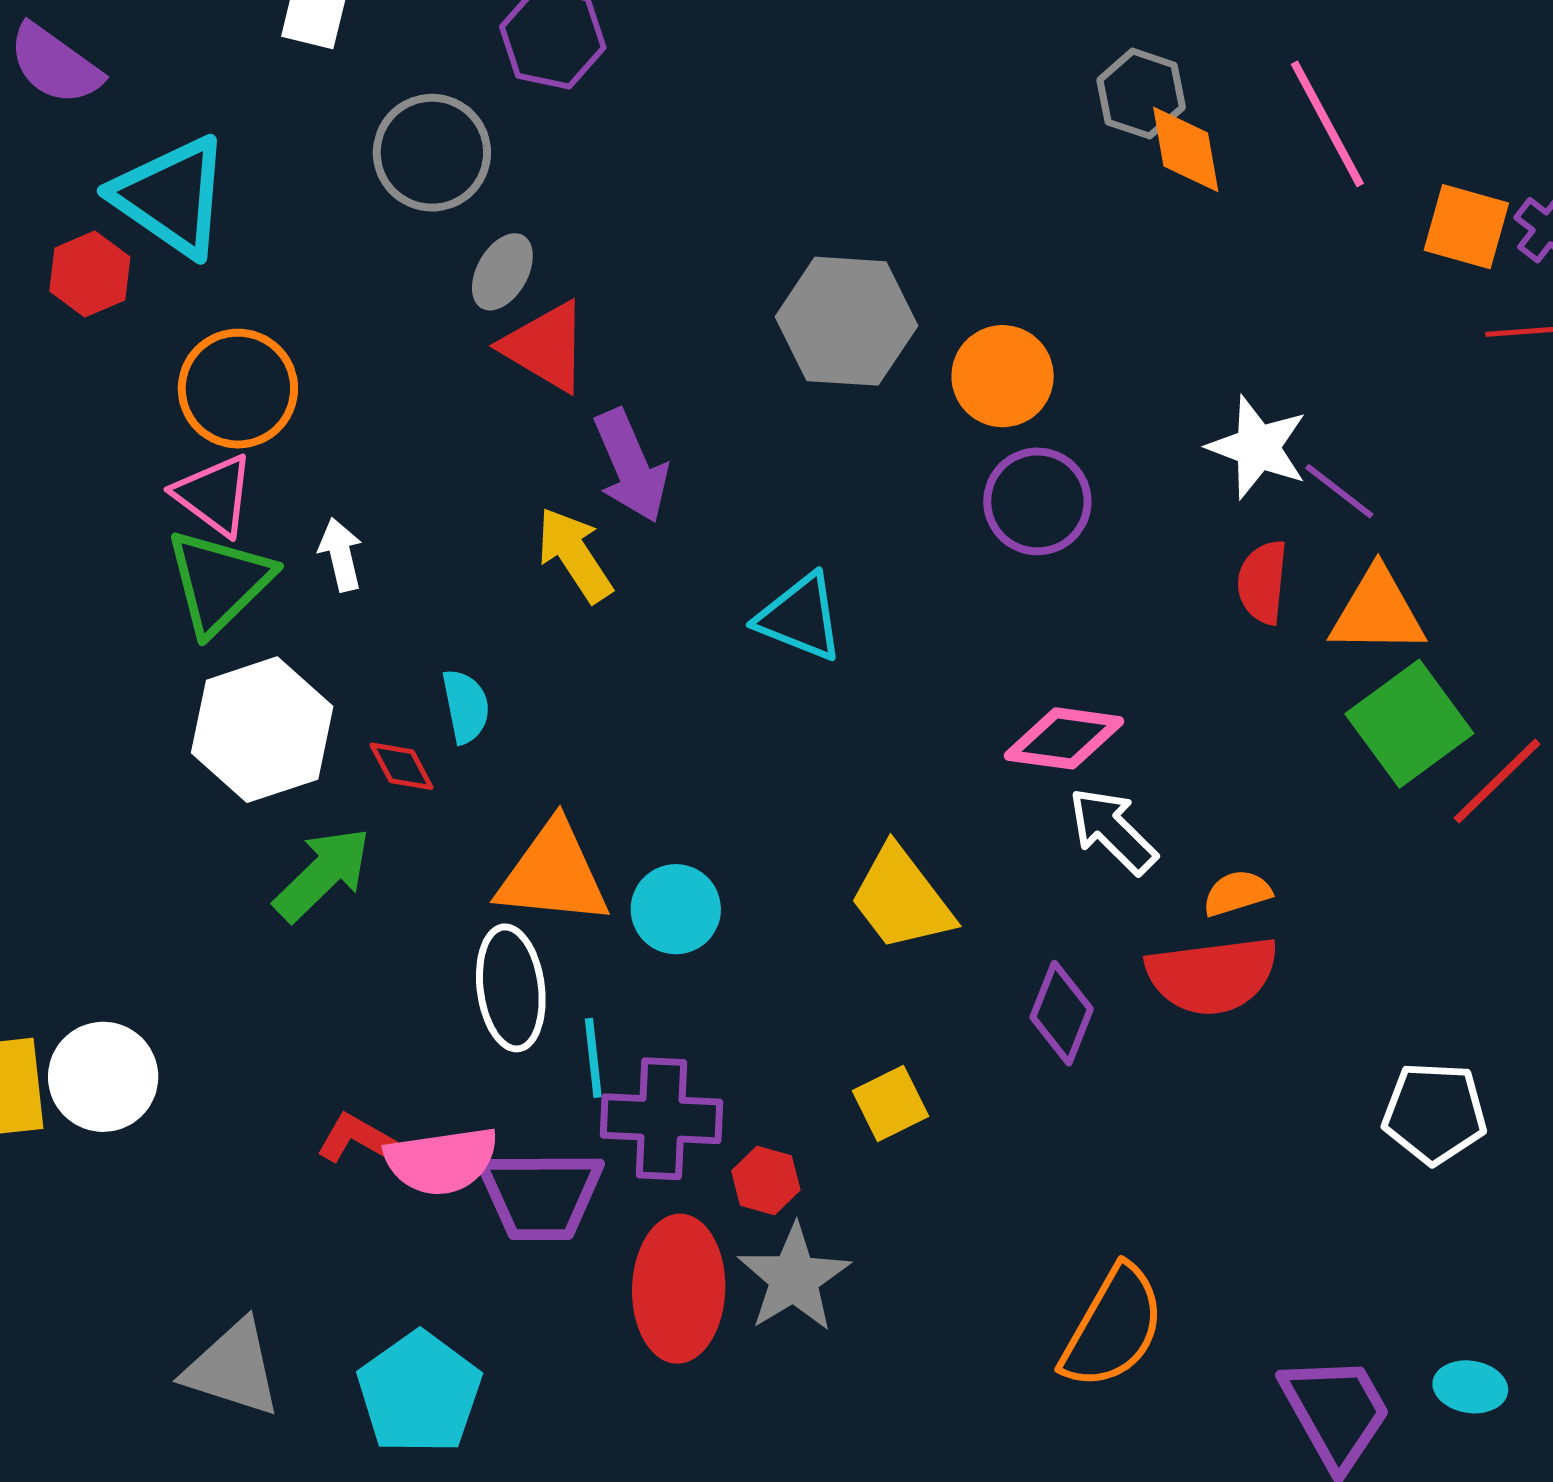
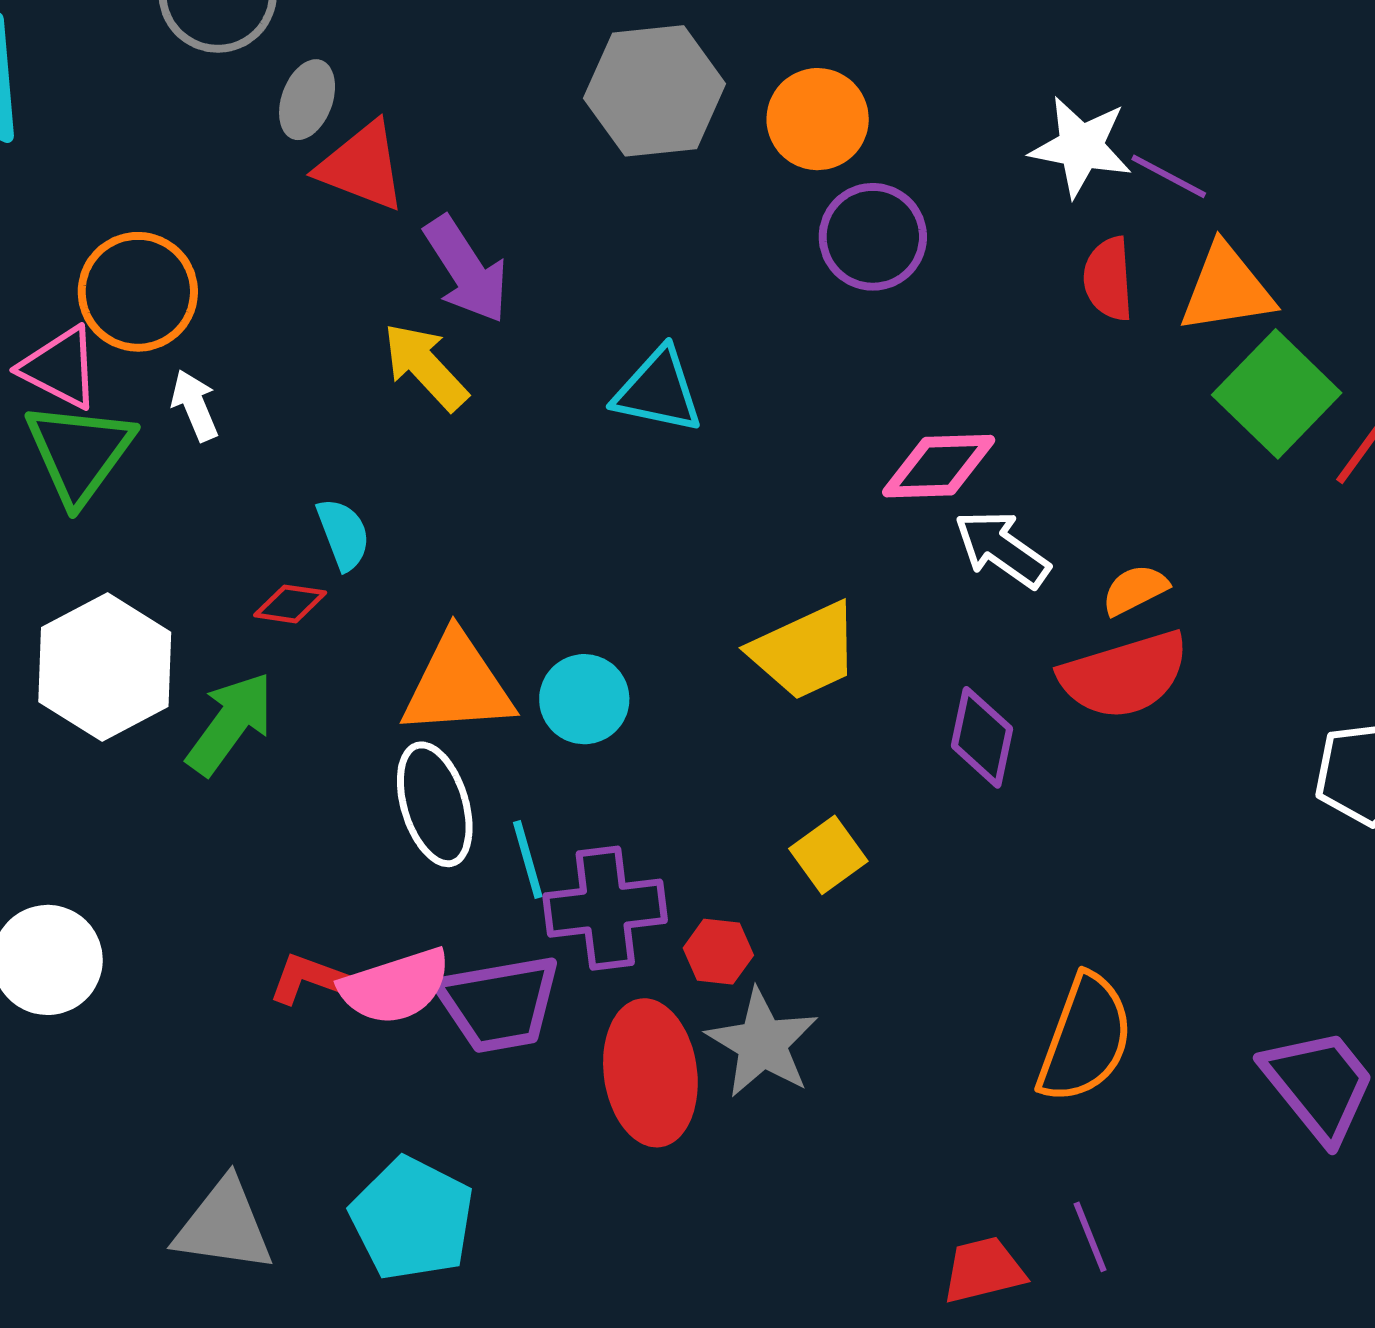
orange circle: (238, 389) -> (138, 292), moved
white hexagon: (262, 730) -> (105, 667), moved
red diamond: (402, 766) -> (290, 604), turned -44
yellow trapezoid: (901, 899) -> (805, 651), turned -68

